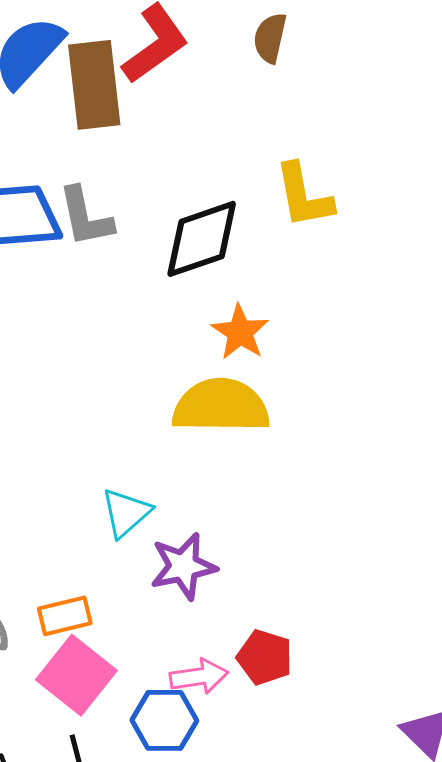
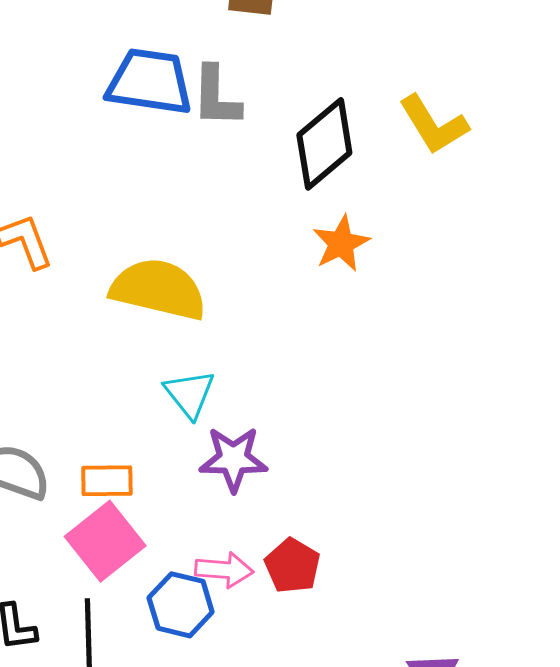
yellow L-shape: (304, 196) -> (433, 125), turned -34
black diamond: (202, 239) -> (324, 144), turned -34
yellow semicircle: (221, 406) -> (158, 289), moved
cyan triangle: (126, 513) -> (189, 394), turned -40

